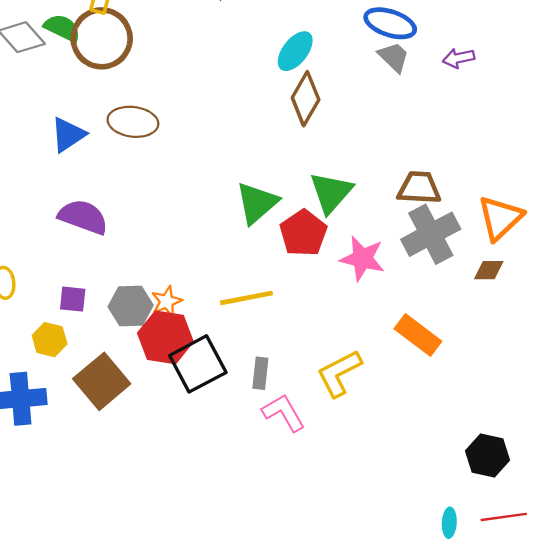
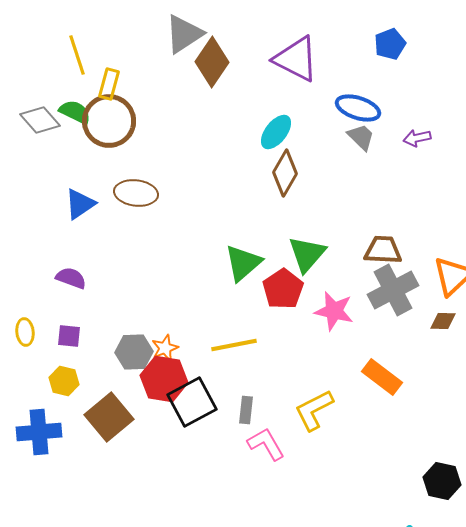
purple semicircle: (83, 217) -> (71, 278), moved, size x0.7
purple square: (73, 299) -> (69, 336), moved

